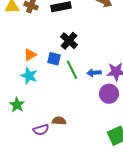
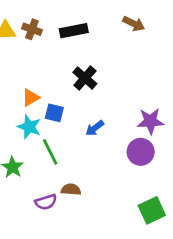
blue square: (54, 59) -> (54, 113), moved
green line: (72, 70) -> (50, 152), moved
blue arrow: (94, 73) -> (95, 128), moved, turned -32

